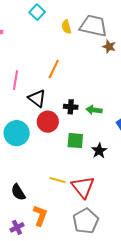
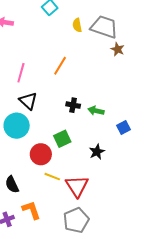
black triangle: (37, 98) -> (28, 101), moved
red circle: (48, 122) -> (41, 154), moved
green square: (75, 141) -> (62, 139), moved, turned -36
orange L-shape: (40, 216) -> (31, 210), turned -45

